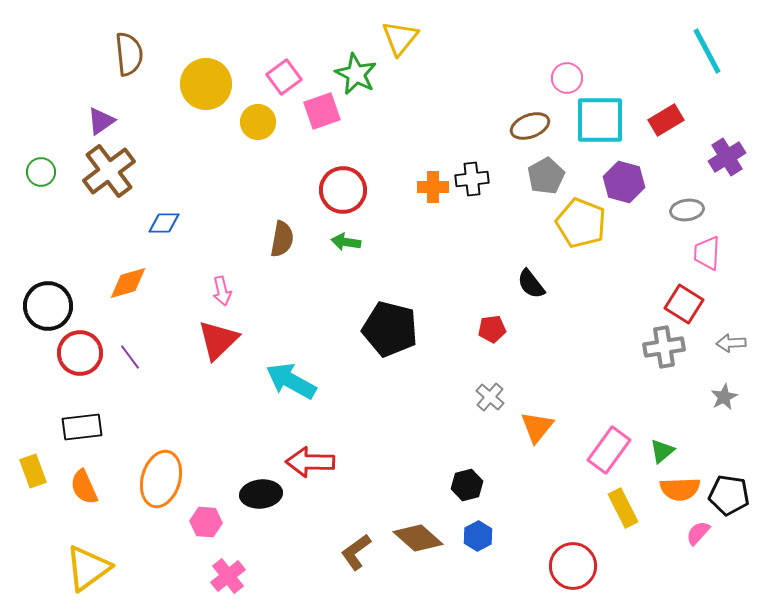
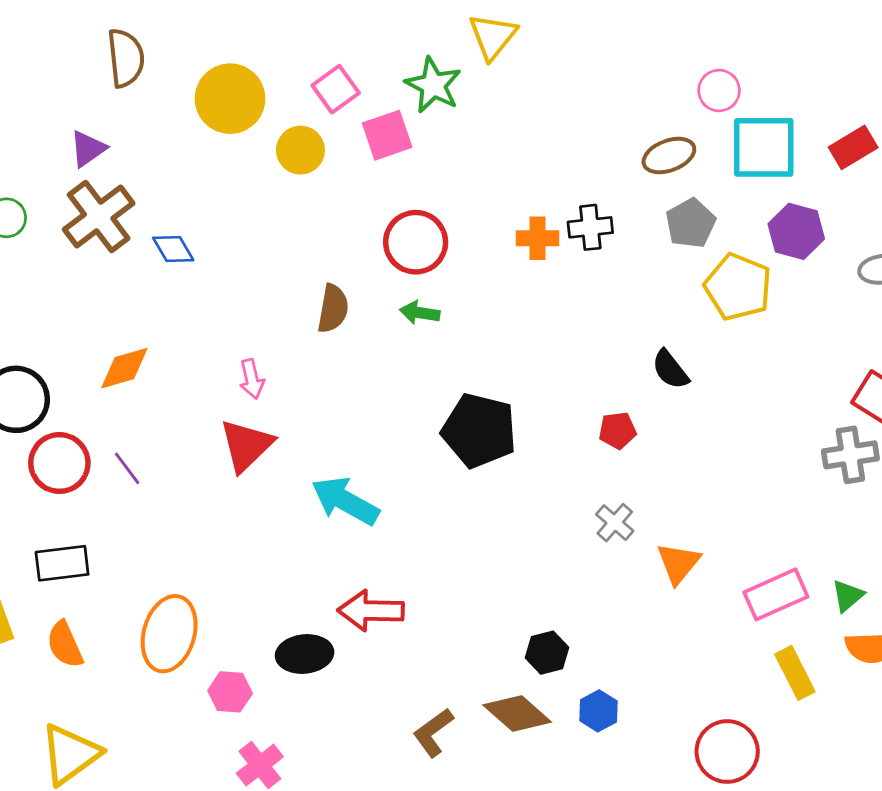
blue diamond: (164, 223) -> (173, 249), moved, turned 60
pink rectangle: (609, 450) -> (776, 594), turned 30
black hexagon: (467, 485) -> (547, 653), moved

